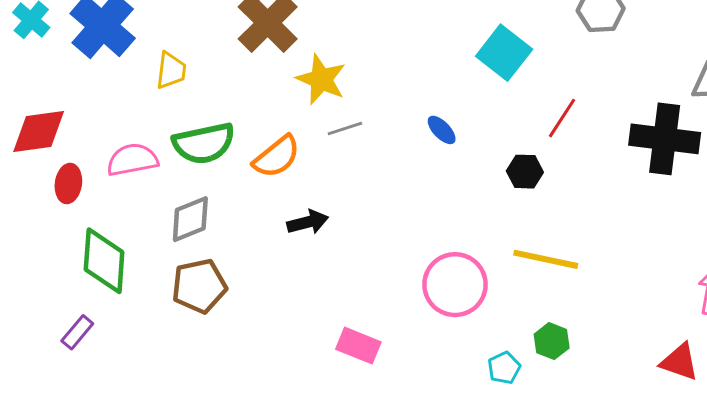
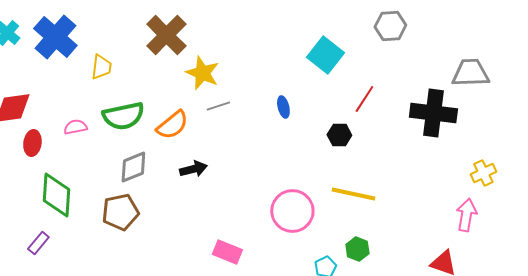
blue ellipse: (442, 130) -> (283, 107), turned 30
pink semicircle: (132, 160) -> (75, 127), size x0.7
gray diamond: (190, 219) -> (133, 167), moved

